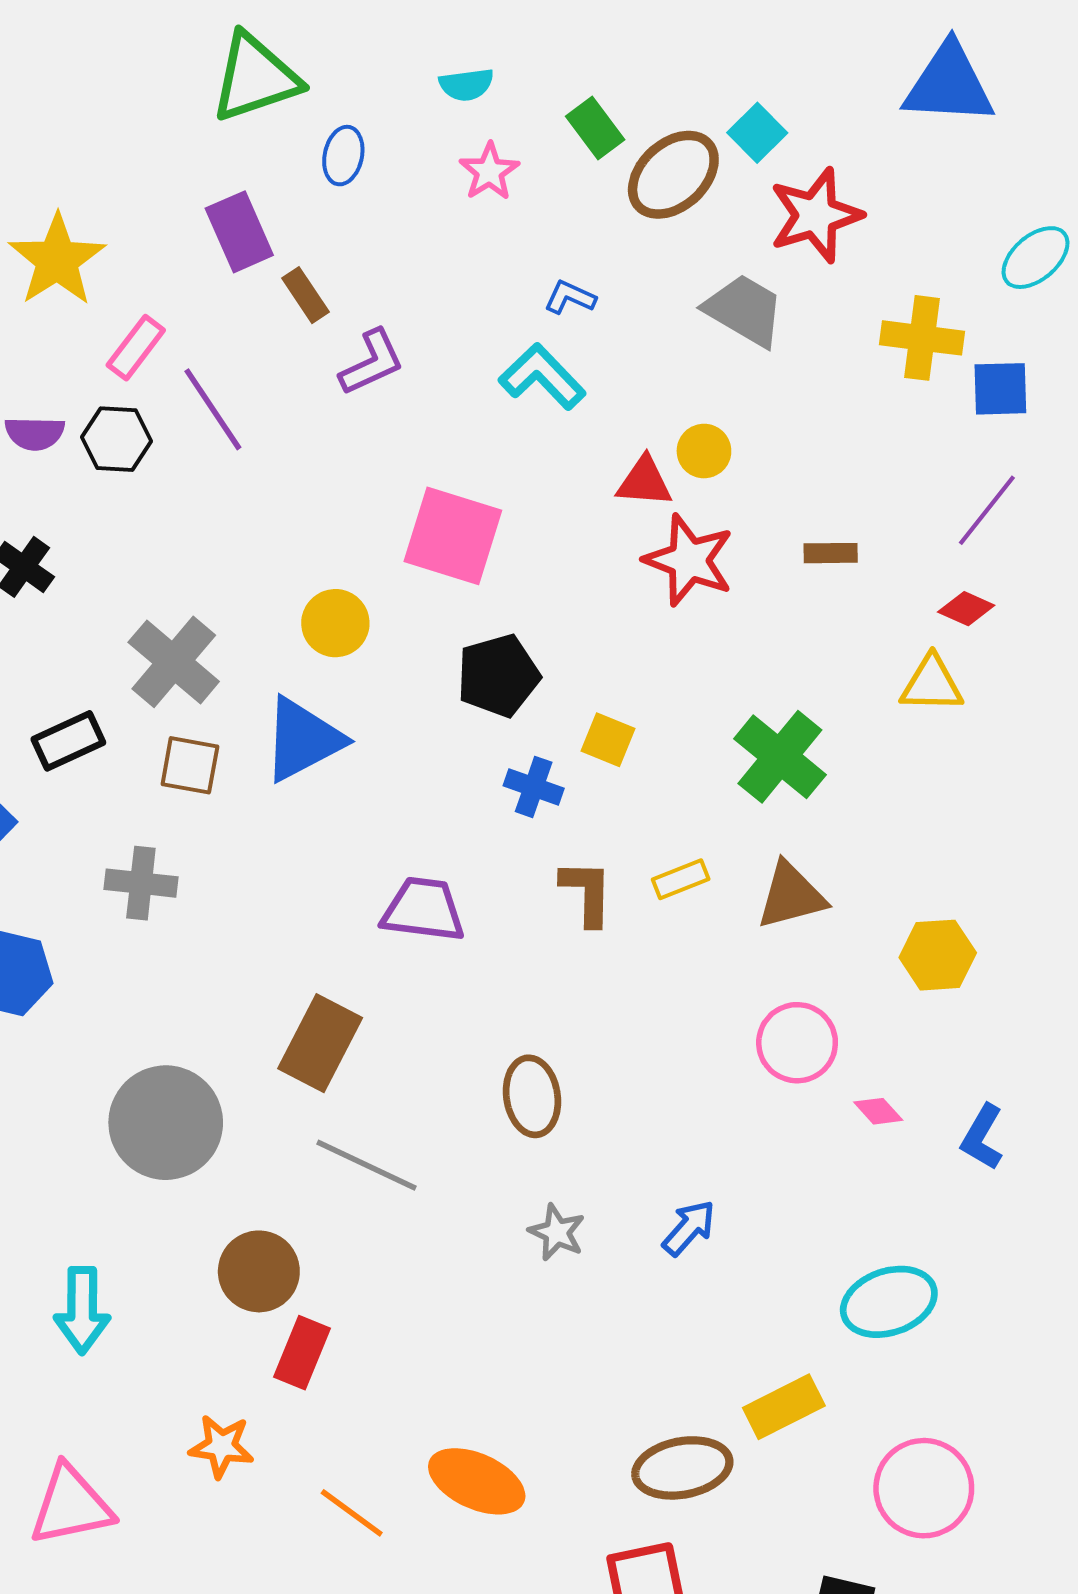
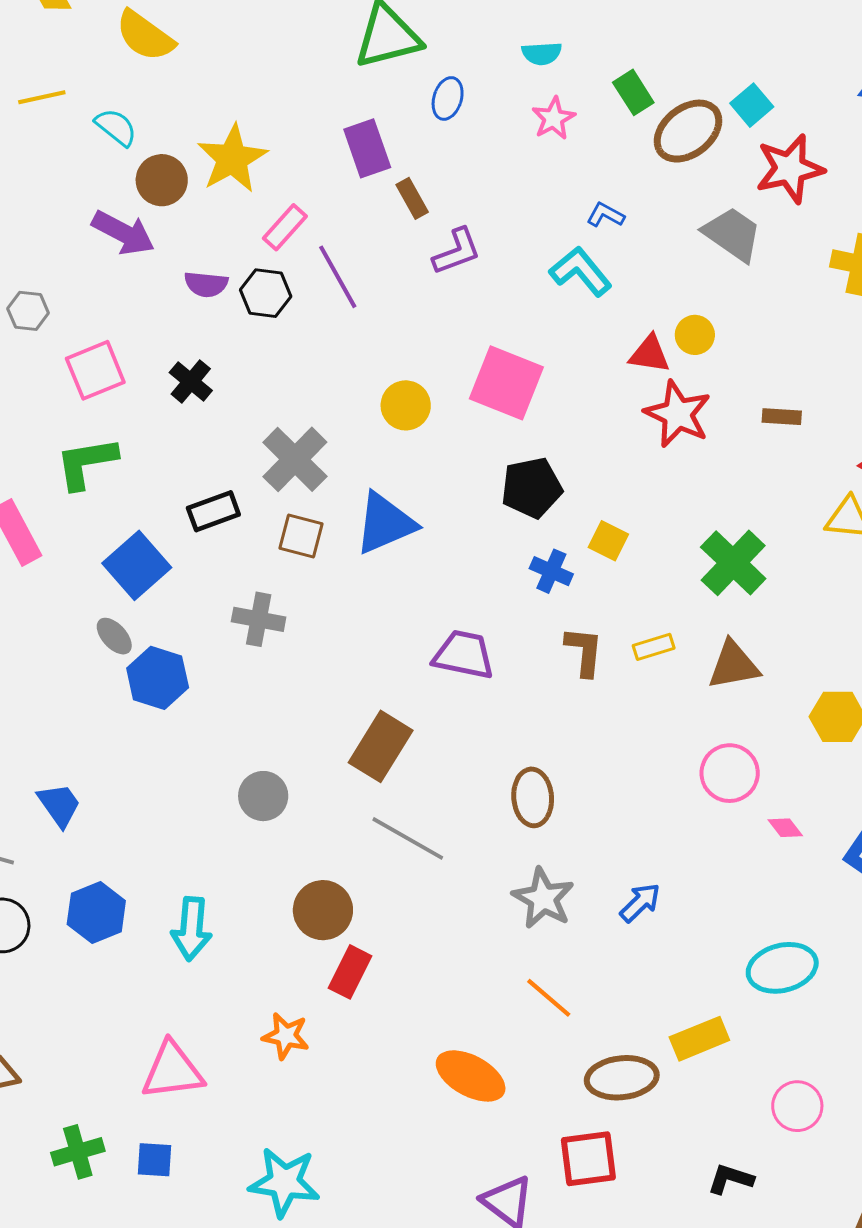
yellow circle: (335, 623) -> (406, 405), moved
gray circle: (166, 1123) -> (263, 796), size x0.6
gray star: (557, 1232) -> (543, 898), size x1.5
pink circle: (924, 1488) -> (797, 1106), size x0.7
orange line: (352, 1513) -> (549, 998), moved

